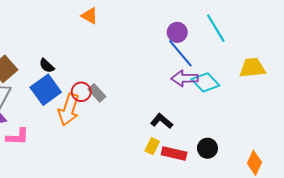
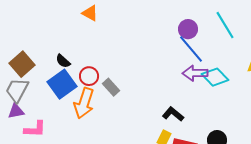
orange triangle: (90, 16) -> (90, 13), moved
red circle: (81, 92) -> (89, 76), moved

